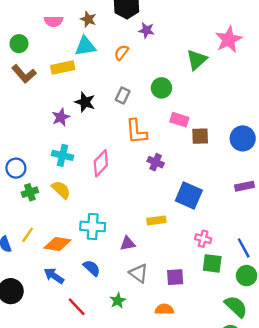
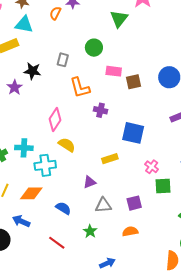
cyan triangle: (85, 46) -> (24, 24), turned 30
orange semicircle: (121, 53) -> (55, 13), moved
cyan cross: (62, 155) -> (24, 148), moved
yellow semicircle: (61, 190) -> (67, 145), moved
cyan cross: (93, 226) -> (45, 165), moved
pink cross: (203, 239) -> (152, 167), turned 32
gray triangle: (139, 273) -> (103, 205), turned -30
blue arrow: (54, 276) -> (21, 221), moved

